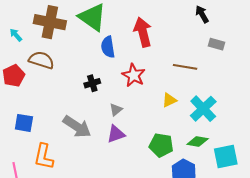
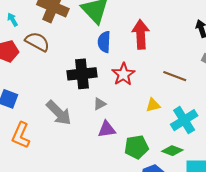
cyan arrow: (16, 35) -> (12, 20), moved
black cross: (92, 83) -> (82, 74), size x1.8
purple triangle: (116, 134) -> (107, 129), moved
green pentagon: (161, 145) -> (136, 147), turned -30

